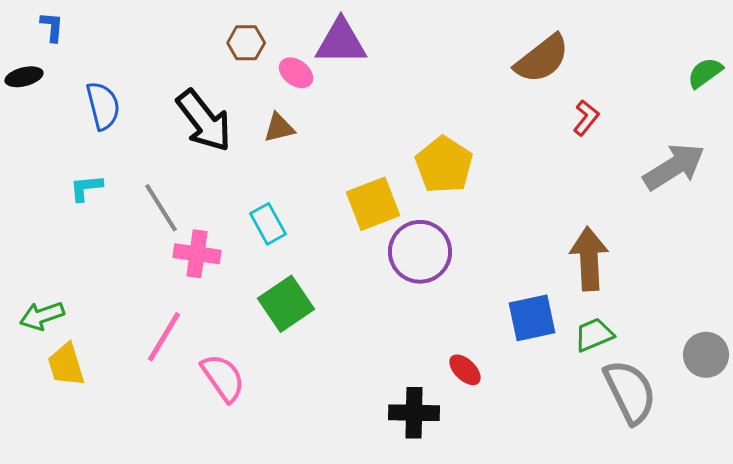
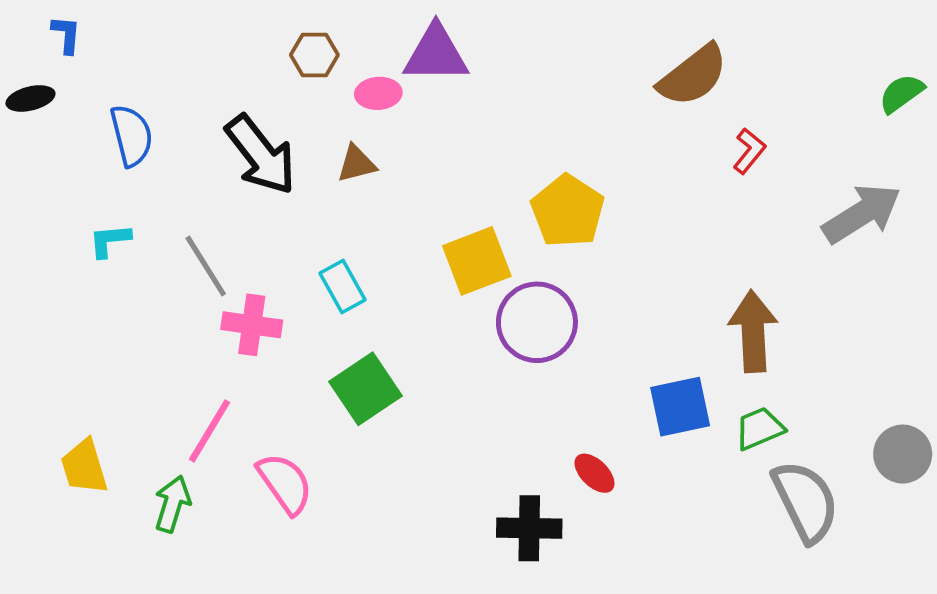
pink ellipse: (296, 73) -> (378, 93), turned -40
green arrow: (42, 316) -> (172, 504), moved, turned 126

